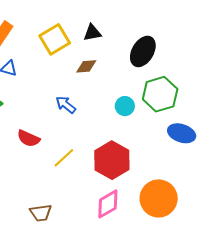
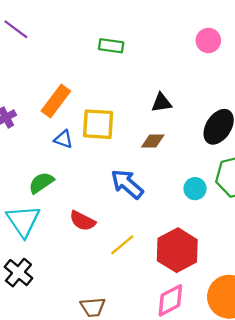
yellow square: (55, 39) -> (98, 124), moved, turned 32
blue arrow: (66, 105) -> (127, 184), size x1.4

